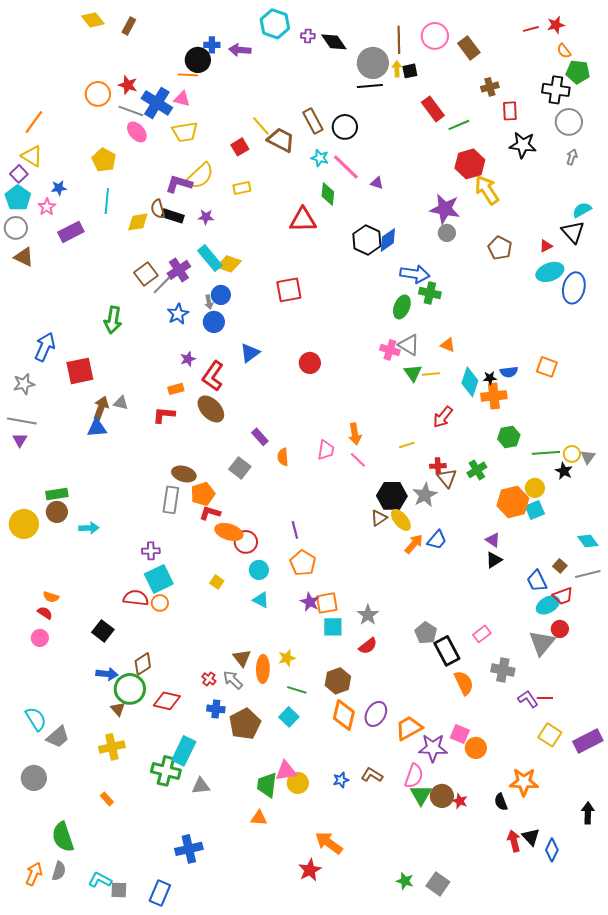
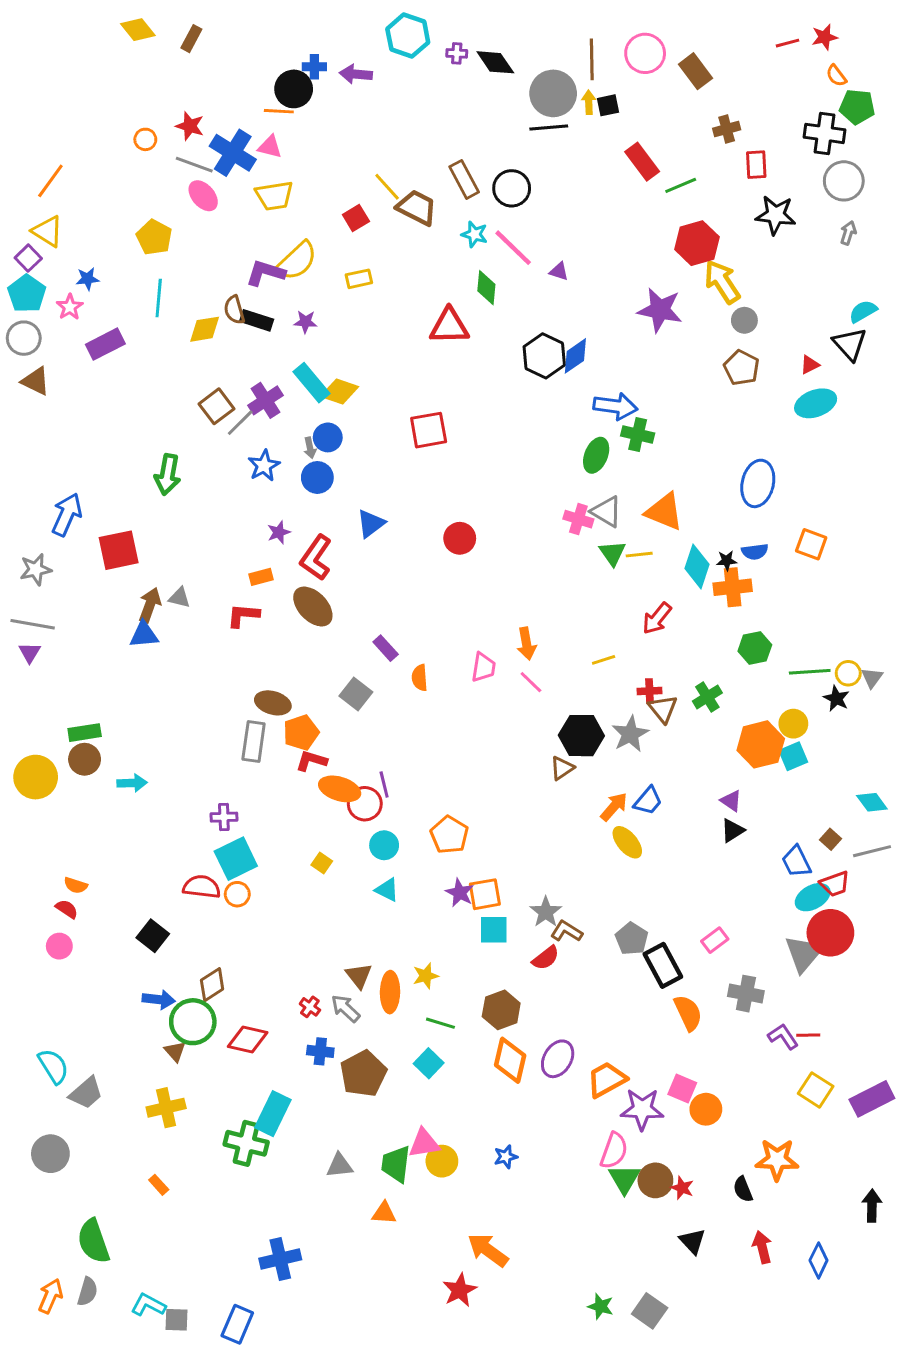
orange circle: (98, 94) -> (145, 139), size x0.6
gray circle: (447, 233) -> (744, 320), moved
blue ellipse: (574, 288) -> (758, 483), moved
orange triangle: (448, 345) -> (664, 512), size x1.8
yellow ellipse: (401, 520) -> (627, 842), moved
purple line: (295, 530) -> (384, 784), moved
red circle: (560, 629) -> (830, 933), size x1.8
brown L-shape: (372, 775) -> (566, 931), moved
gray triangle: (201, 786) -> (340, 1166), moved
black triangle: (531, 837) -> (693, 1241), moved

